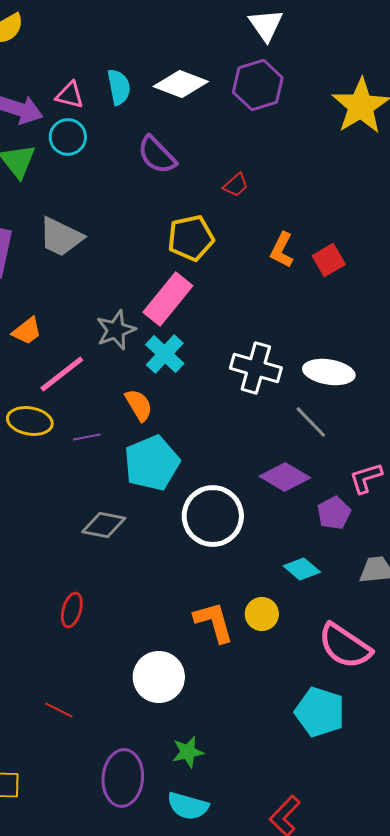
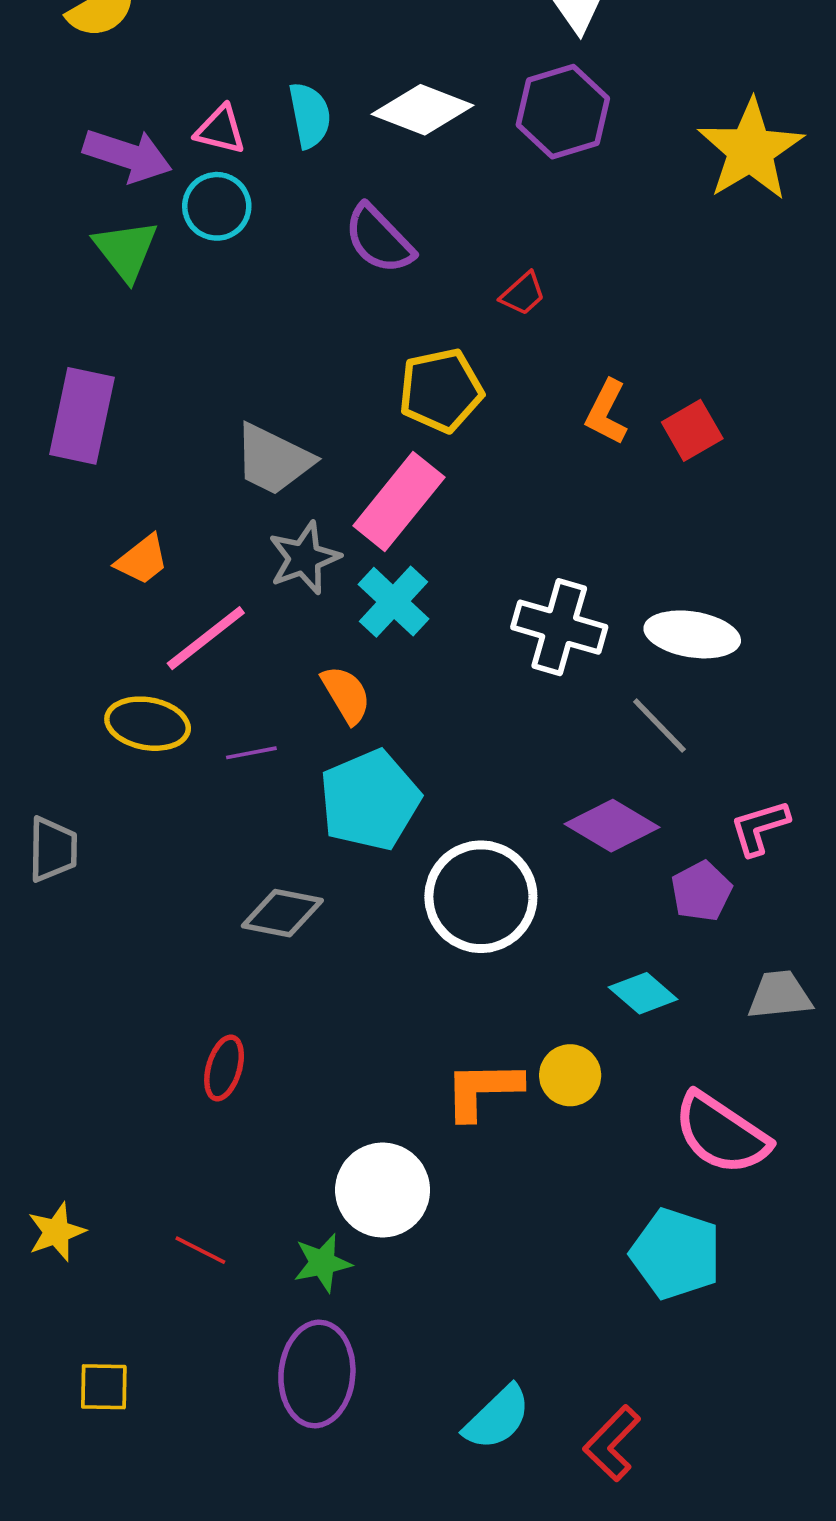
gray trapezoid: (61, 237) -> (273, 460), moved
orange L-shape: (214, 622) -> (483, 1090), turned -75
green star: (188, 752) -> (322, 1263), moved
cyan semicircle: (188, 806) -> (497, 1418), moved, turned -60

